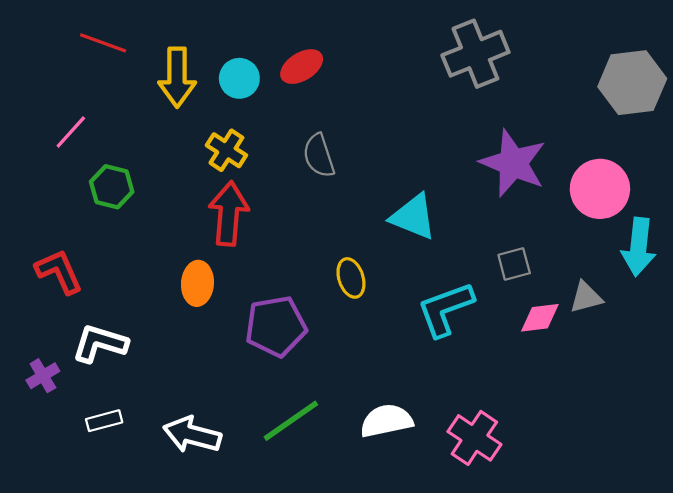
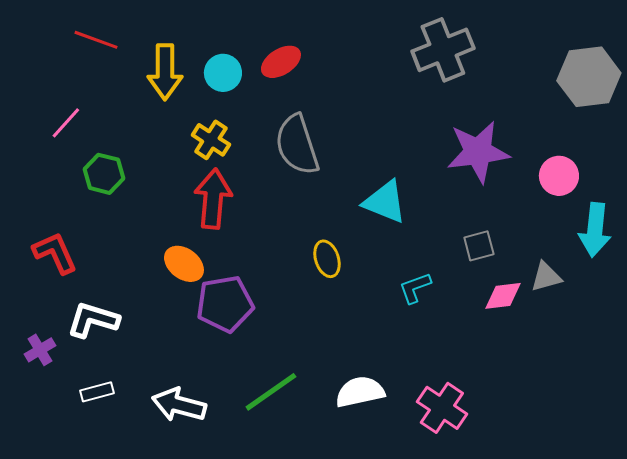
gray semicircle: (319, 156) -> (297, 145), size x1.5
purple star: (513, 163) -> (478, 152), turned -30
pink circle: (600, 189) -> (559, 176), size x0.7
orange ellipse: (197, 283) -> (184, 264), turned -57
cyan L-shape: (445, 309) -> (415, 288), size x0.6
purple pentagon: (276, 326) -> (225, 304), moved

